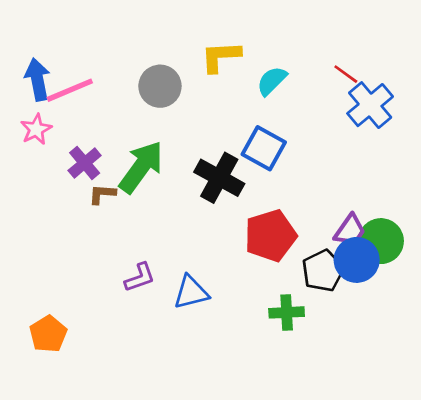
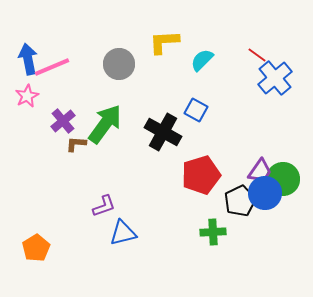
blue square: (264, 148) -> (196, 110), size x0.7
blue triangle: (191, 292) -> (123, 233), moved

